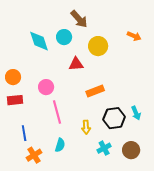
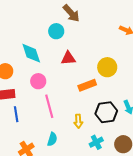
cyan diamond: (39, 41) -> (31, 53), moved
yellow circle: (98, 46) -> (107, 67), moved
blue line: (24, 133) -> (16, 114), moved

